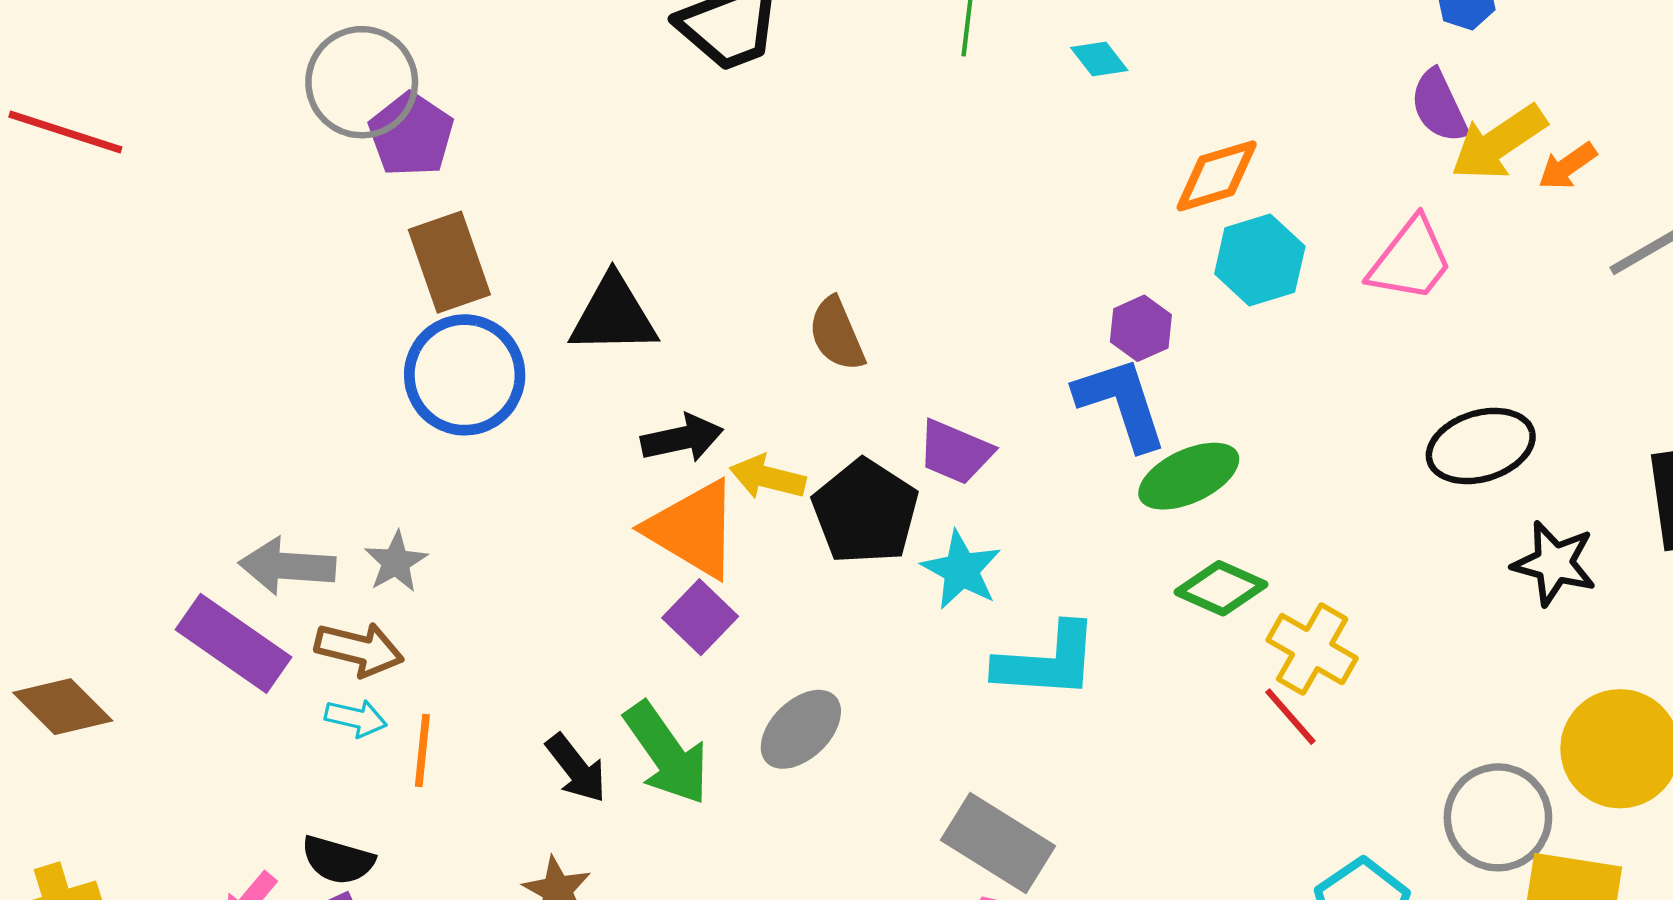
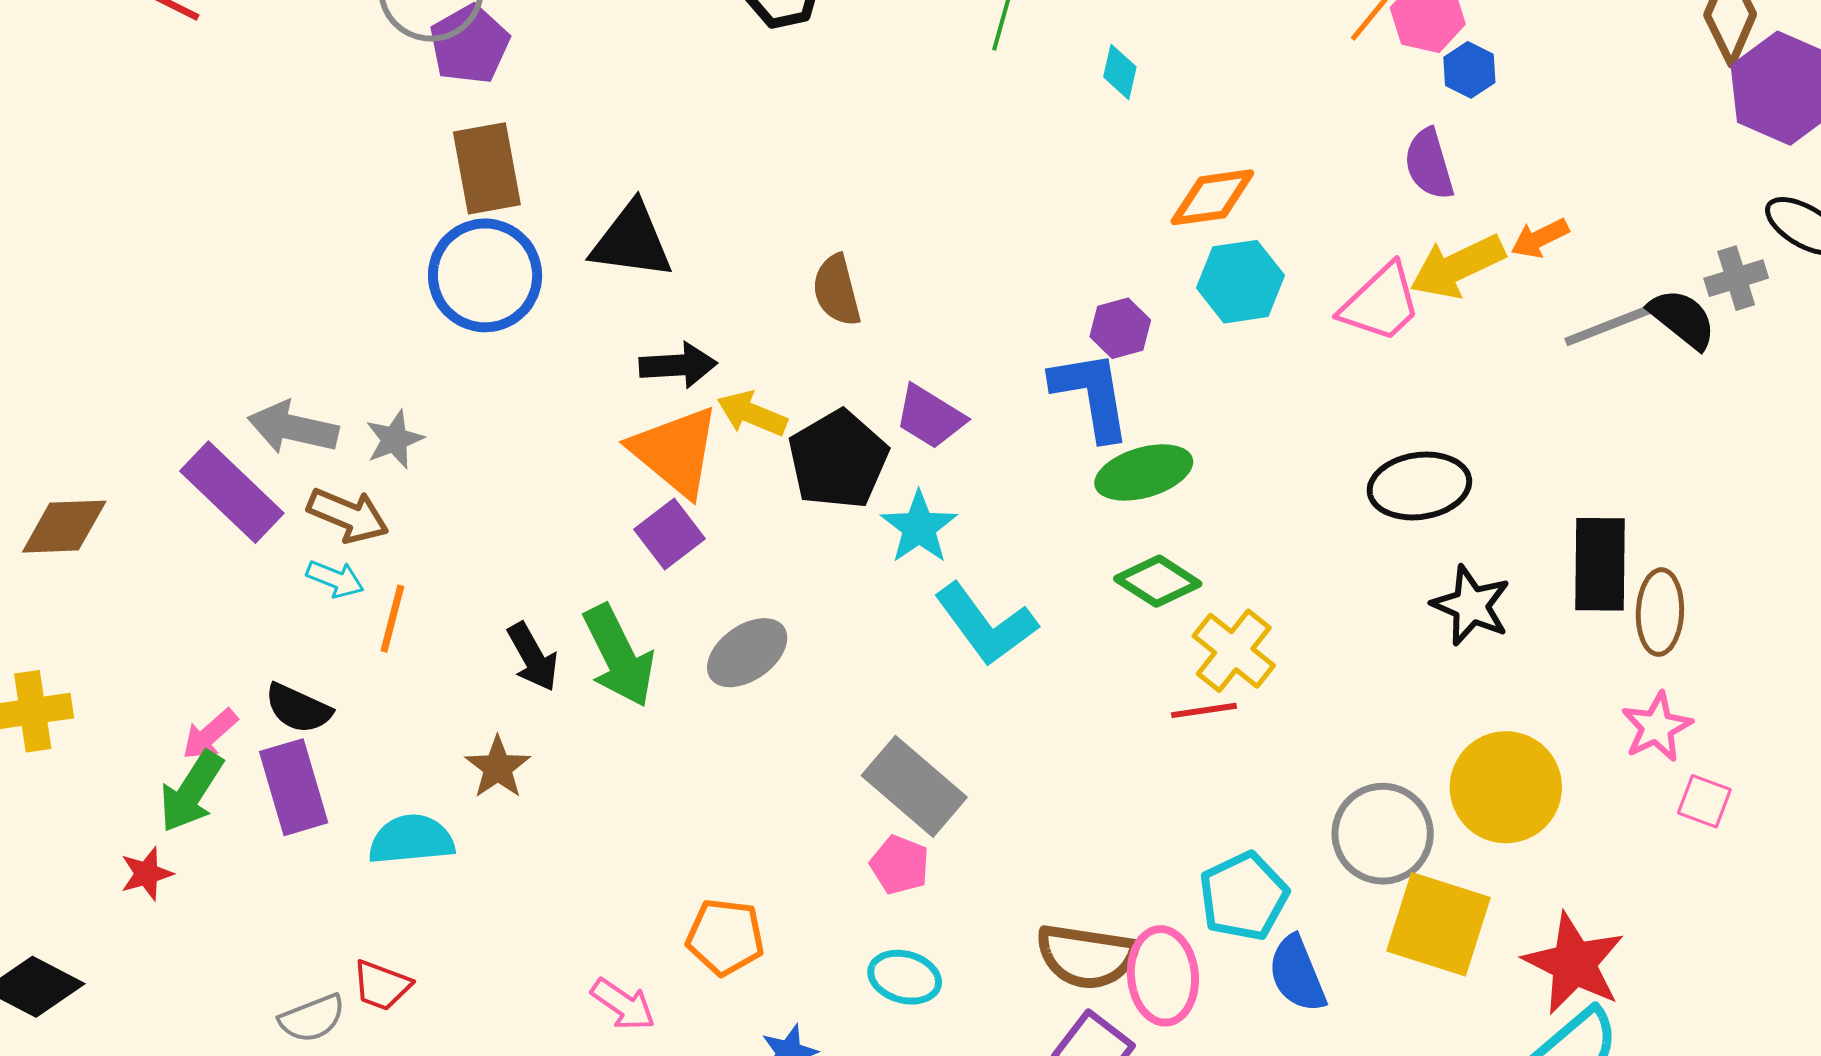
cyan diamond: (1099, 59) -> (1120, 72), turned 42
yellow arrow: (1499, 143) -> (1457, 266), moved
cyan L-shape: (1047, 661) -> (986, 624), turned 41
brown diamond: (63, 707) -> (64, 527), turned -56
red line: (1290, 717) -> (1204, 710), turned -66

